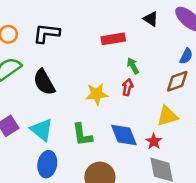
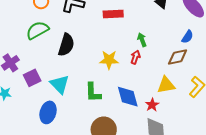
red rectangle: (113, 39) -> (113, 14), moved
black semicircle: (44, 82) -> (66, 45), turned -140
blue ellipse: (47, 164) -> (48, 112), moved

